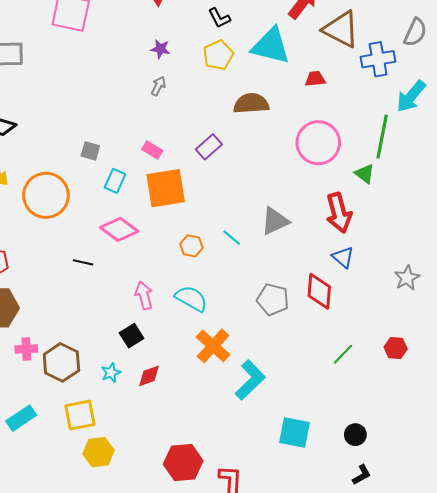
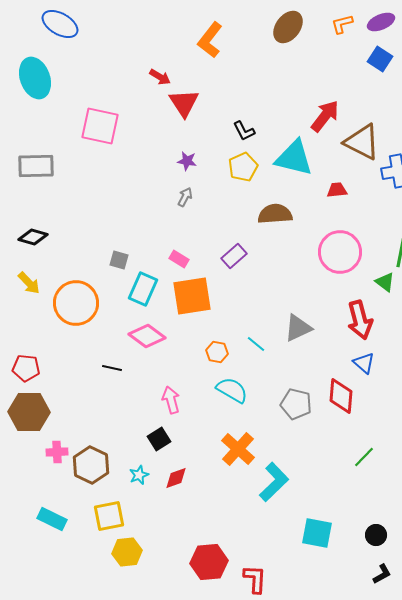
cyan rectangle: (115, 181) -> (143, 289), size x1.4
cyan semicircle: (191, 298) -> (232, 390), moved
cyan rectangle: (21, 418) -> (52, 519), turned 60

